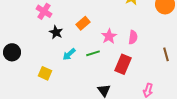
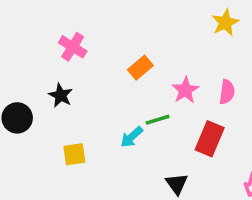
black star: (56, 32) -> (61, 95), moved
cyan arrow: (69, 54) -> (132, 137), moved
yellow square: (45, 73) -> (74, 154), turned -32

